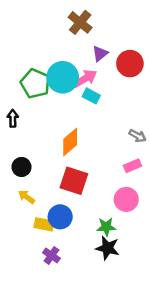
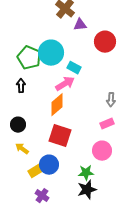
purple triangle: (100, 54) -> (80, 25), moved, turned 32
pink arrow: (85, 79) -> (65, 84), moved
black arrow: (13, 118) -> (21, 86), moved
gray arrow: (137, 136) -> (111, 100), turned 64
yellow rectangle: (44, 224) -> (36, 171), turned -42
black star: (108, 248) -> (87, 190), turned -30

